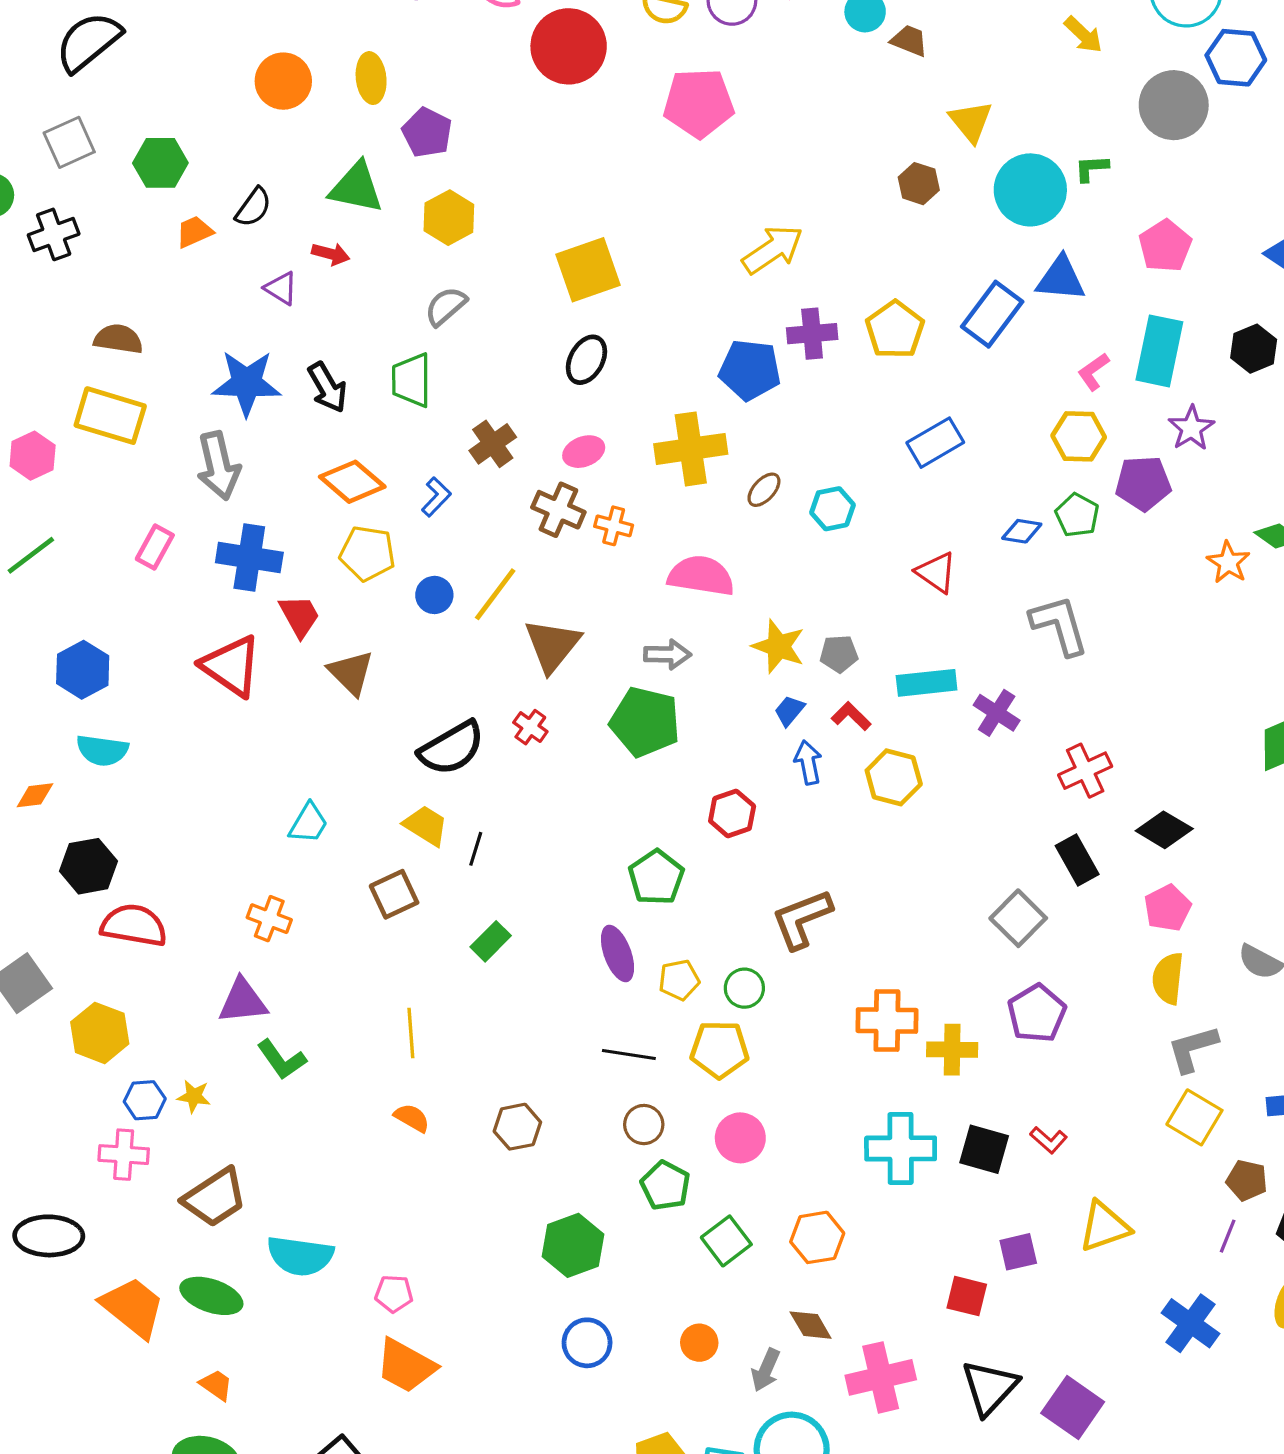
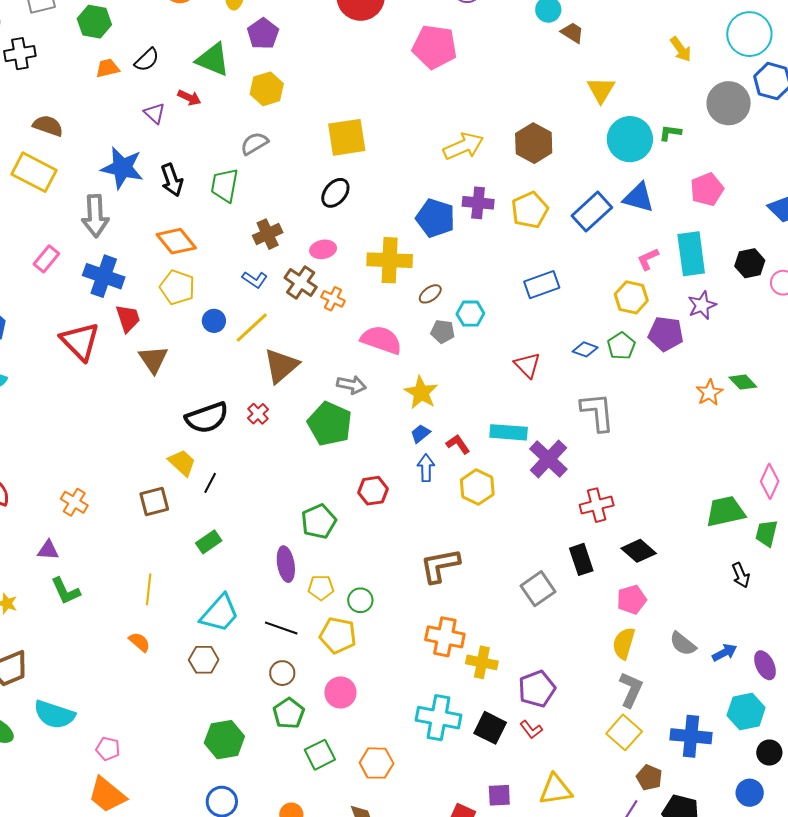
brown hexagon: (919, 184) -> (534, 143), moved, size x1.5
cyan rectangle: (1159, 351) -> (691, 254), turned -30
blue L-shape: (436, 497) -> (255, 280), moved, turned 70
gray pentagon: (839, 654) -> (443, 331), moved
purple cross: (997, 713) -> (548, 459), size x1.4
cyan trapezoid: (308, 823) -> (220, 613), moved, size x1.5
brown L-shape: (802, 919) -> (440, 566), moved
purple triangle: (243, 1001) -> (48, 550), size x0.7
purple pentagon: (1037, 1013) -> (537, 689), moved
gray L-shape: (1193, 1049) -> (631, 690), turned 120

